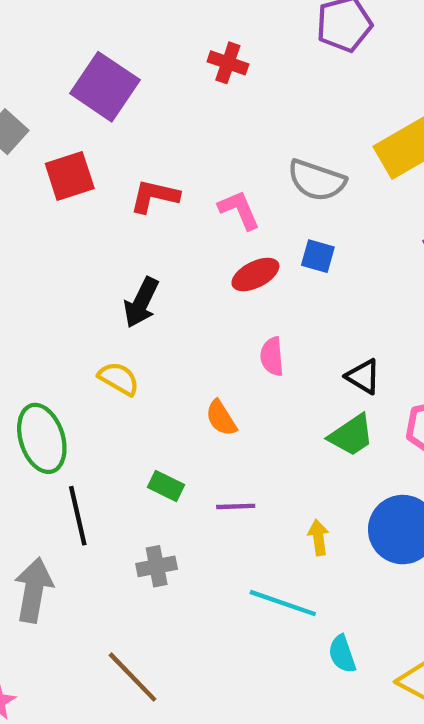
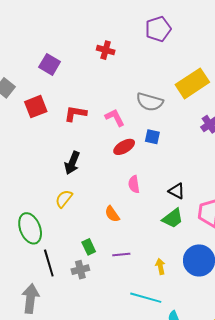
purple square: (105, 87) -> (50, 64), size x0.7
yellow semicircle: (119, 379) -> (64, 199), turned -78
green rectangle: (166, 486) -> (89, 247), turned 42
gray cross: (157, 566) -> (80, 270), moved

